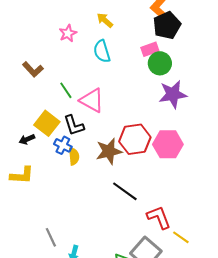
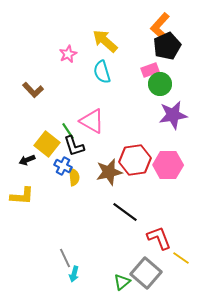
yellow arrow: (105, 20) -> (105, 41), size x1.5
green line: (66, 90) -> (68, 131), moved
gray line: (51, 237) -> (65, 258), moved

